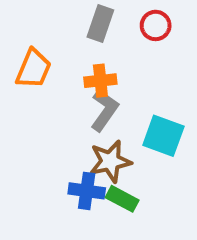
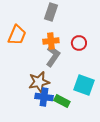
red circle: (156, 25) -> (79, 43), moved
cyan square: (163, 136) -> (84, 85), moved
brown star: (110, 161) -> (39, 82), moved

